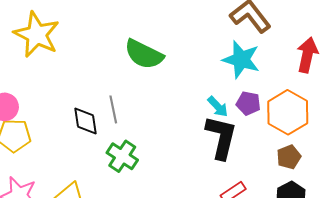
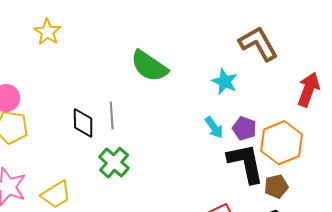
yellow star: (37, 35) -> (47, 32), size x0.6
cyan star: (241, 59) -> (225, 82), moved, size x0.7
black L-shape: (221, 137) -> (246, 163), moved, turned -33

